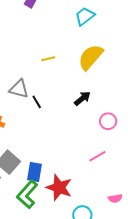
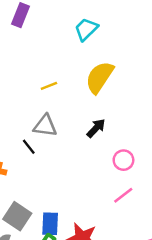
gray triangle: (19, 89) -> (45, 126), moved
black line: (37, 102) -> (29, 147), moved
pink circle: (108, 121) -> (123, 160), moved

